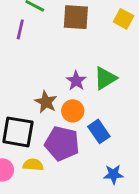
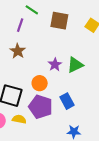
brown star: (46, 102) -> (18, 51), moved
orange circle: (73, 111) -> (40, 83), moved

